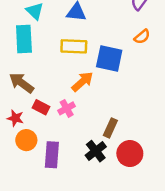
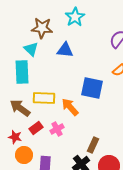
yellow rectangle: (74, 46) -> (44, 98), moved
orange arrow: (82, 82) -> (70, 107), turned -90
red rectangle: (41, 107) -> (36, 128), turned -64

